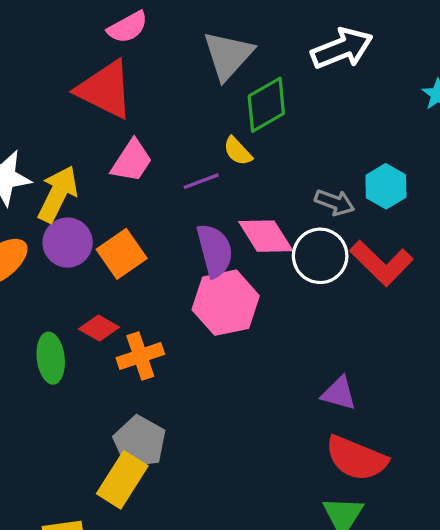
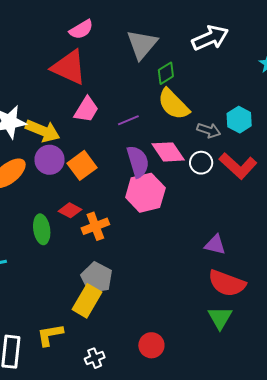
green diamond: (266, 105) -> (166, 73), size x0.7
yellow semicircle: (238, 151) -> (173, 104), moved, size x1.8
yellow arrow: (58, 194) -> (43, 131), turned 88
white circle: (320, 256) -> (201, 163), size x0.7

